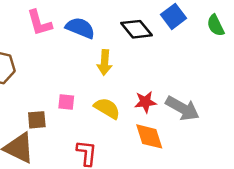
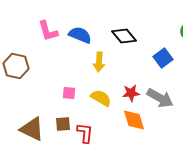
blue square: (173, 16) -> (163, 58), moved
brown square: (37, 120) -> (63, 124), moved

